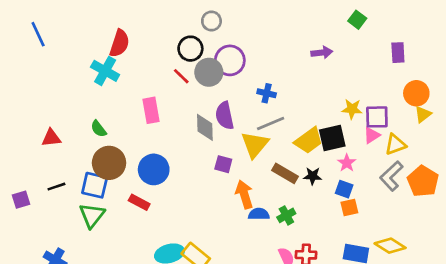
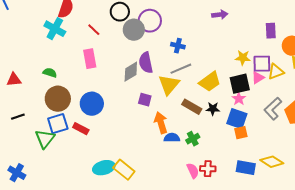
purple rectangle: (398, 53) -> (271, 31), moved
red line: (181, 76) -> (94, 30), moved
gray diamond: (205, 127) -> (131, 72), turned 60
green semicircle: (99, 129) -> (50, 73), turned 144
black square: (332, 138) -> (240, 84), moved
yellow triangle: (395, 144) -> (276, 72), moved
blue square: (95, 185) -> (58, 124), moved, turned -30
blue square: (344, 189) -> (237, 119), size x1.5

